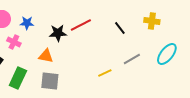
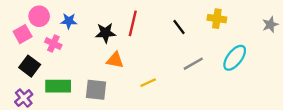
red line: (81, 25) -> (133, 23), turned -50
orange triangle: (46, 56) -> (115, 60), moved
yellow line: (105, 73) -> (148, 83), moved
green rectangle: (18, 78) -> (58, 86), turned 65

